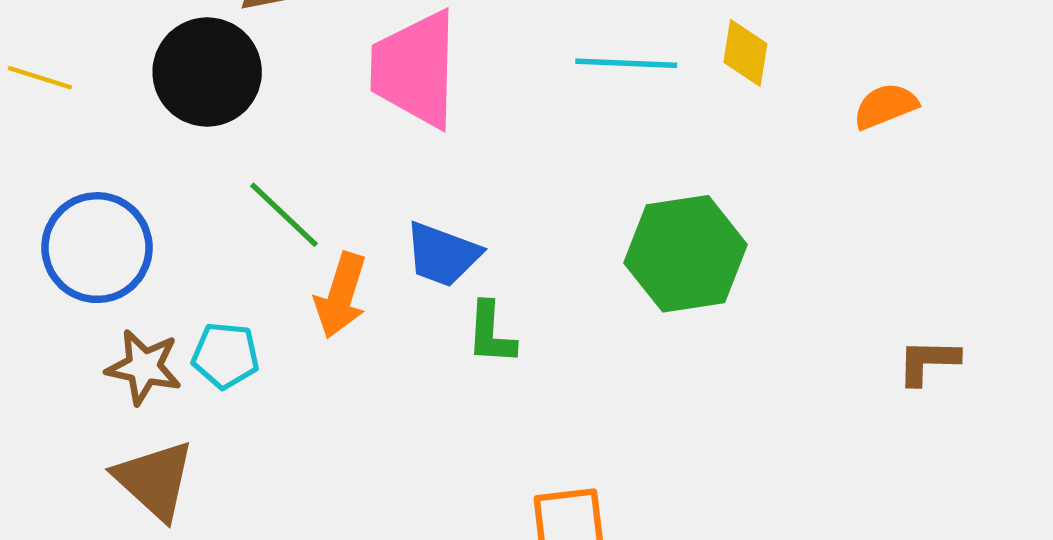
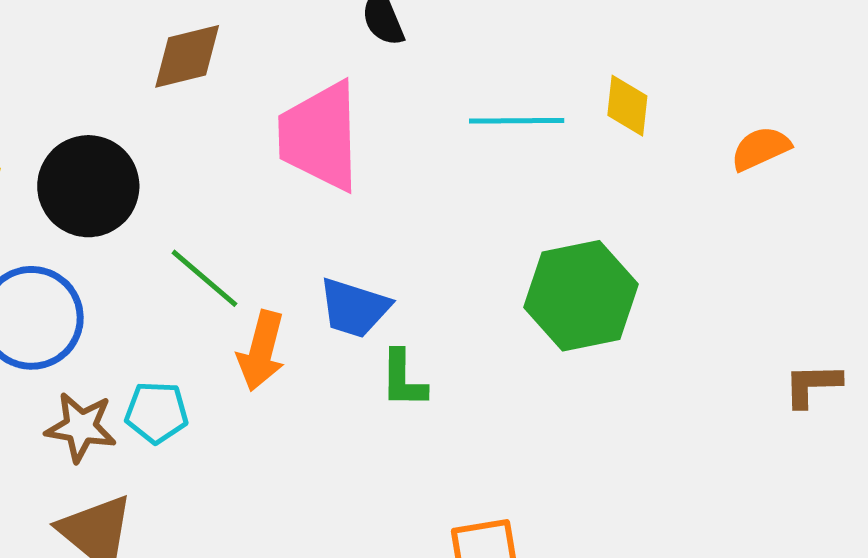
black circle: (207, 72) -> (88, 186), moved

